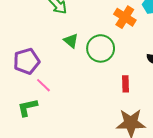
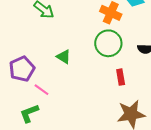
green triangle: (71, 41) -> (64, 57), moved
green circle: (101, 48) -> (108, 43), moved

